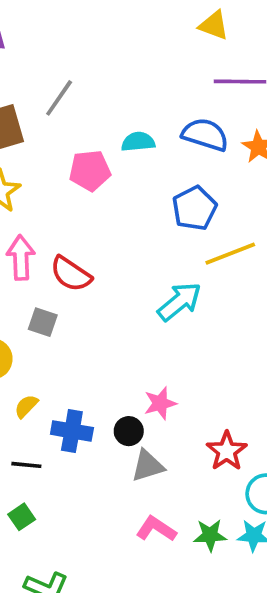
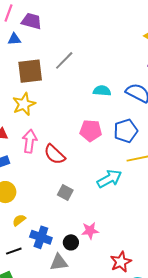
pink pentagon: (90, 171) -> (91, 131), moved
gray square: (43, 322) -> (65, 192), moved
black line: (26, 465) -> (14, 251), turned -35
gray triangle: (148, 466) -> (59, 262), moved

